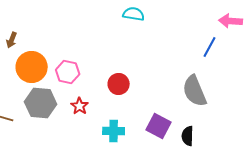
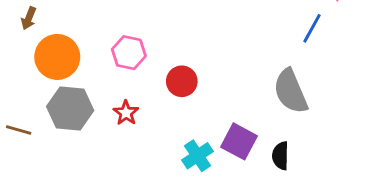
pink hexagon: (68, 72) -> (129, 53), moved
cyan cross: (114, 131) -> (198, 156), moved, turned -35

